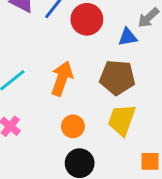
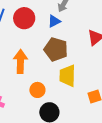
brown pentagon: (117, 77) -> (56, 49), turned 30

